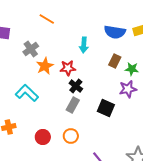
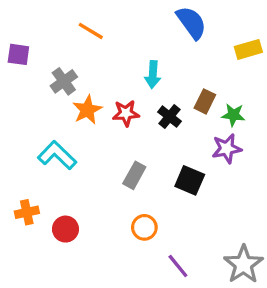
blue semicircle: (115, 32) -> (191, 23), moved, turned -135
black cross: (76, 86) -> (170, 117), moved
orange circle: (71, 136) -> (144, 227), moved
red circle: (43, 137) -> (65, 229), moved

